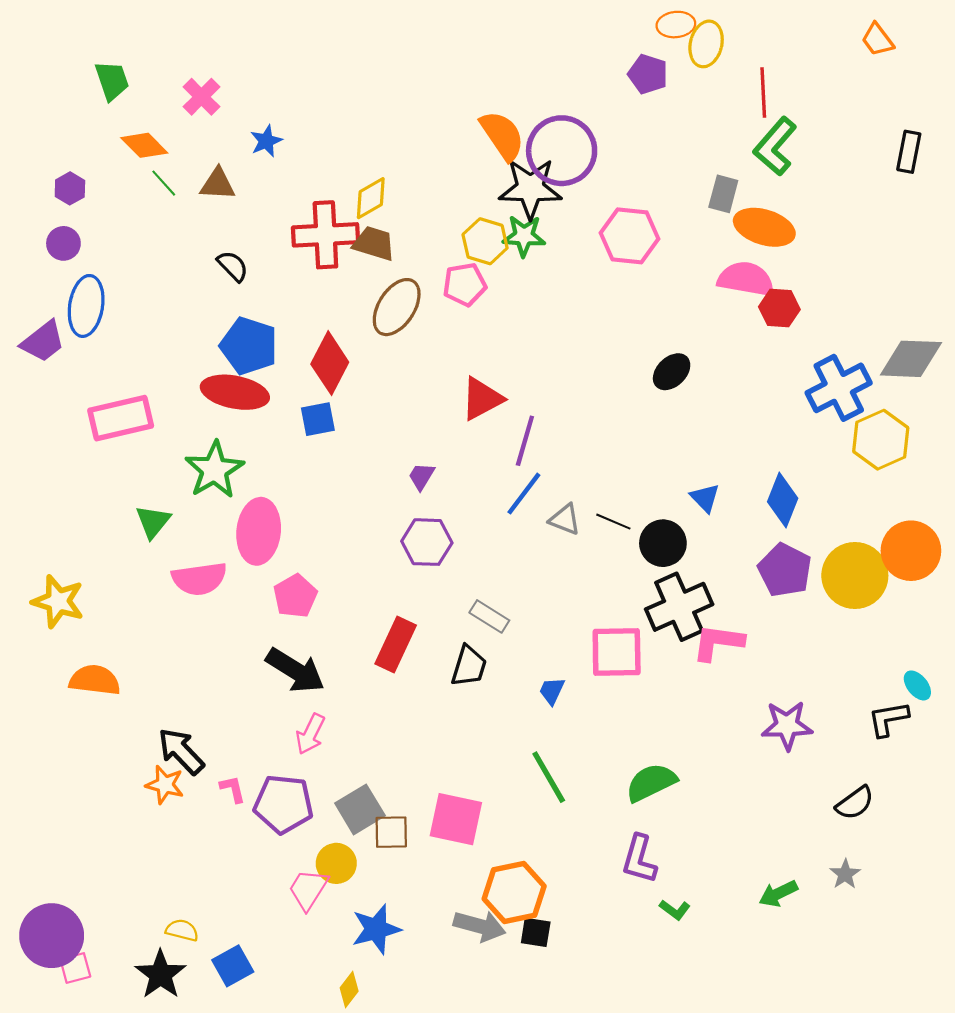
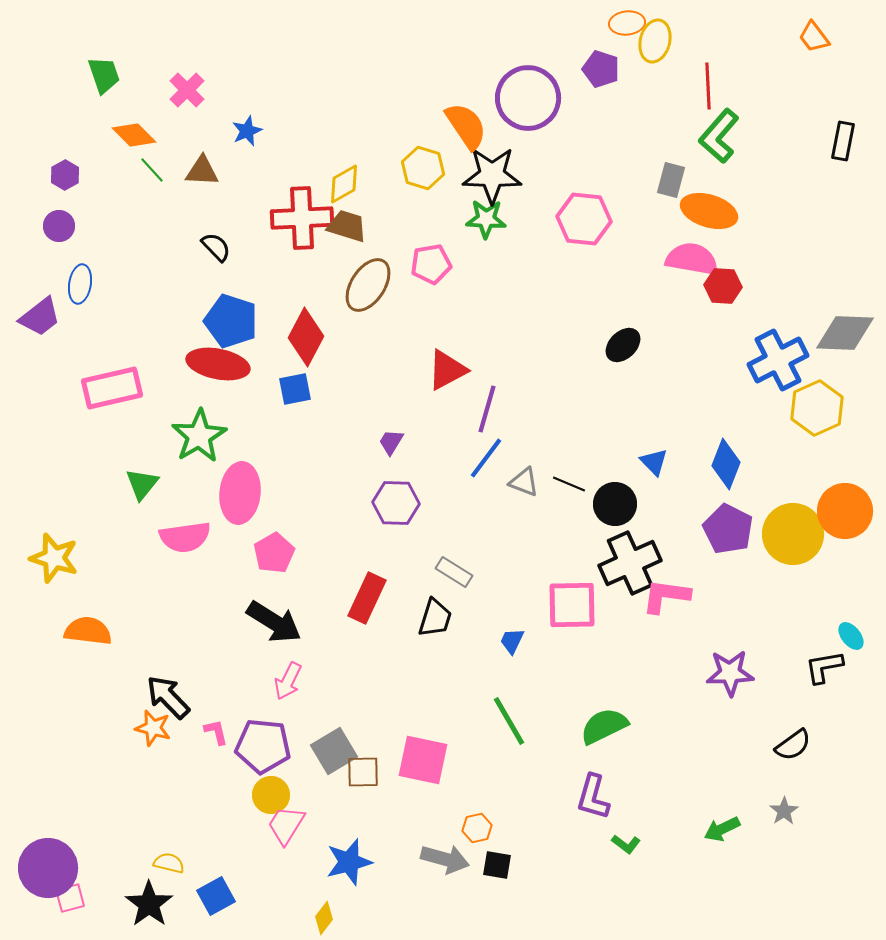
purple circle: (562, 151) -> (528, 98), moved
yellow hexagon: (485, 241) -> (423, 168), moved
blue ellipse: (86, 306) -> (80, 284), size x0.7
yellow circle: (336, 863) -> (271, 795), moved
orange hexagon: (514, 892) -> (477, 828), size x0.5

